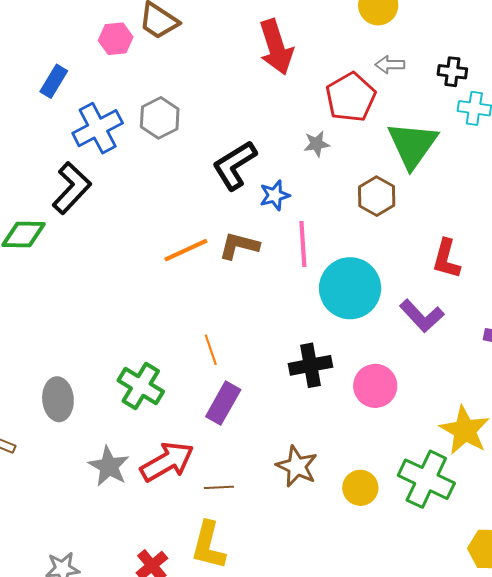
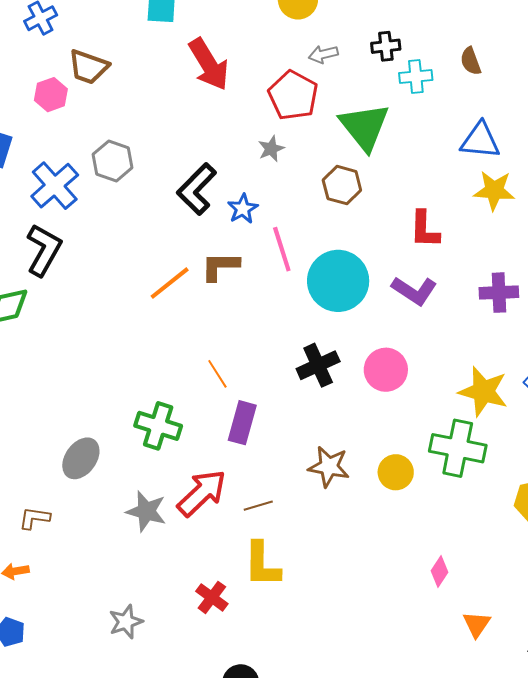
gray ellipse: (58, 399) -> (81, 458), turned 54

